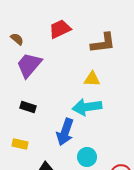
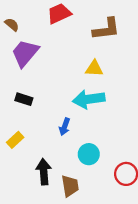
blue arrow: (65, 132) -> (65, 127), size x0.6
yellow rectangle: (20, 144) -> (15, 140), turned -56

